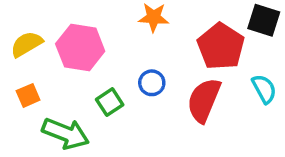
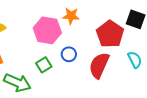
pink hexagon: (80, 47) -> (47, 30), moved

